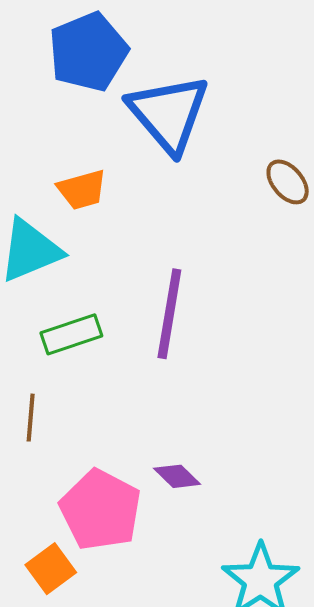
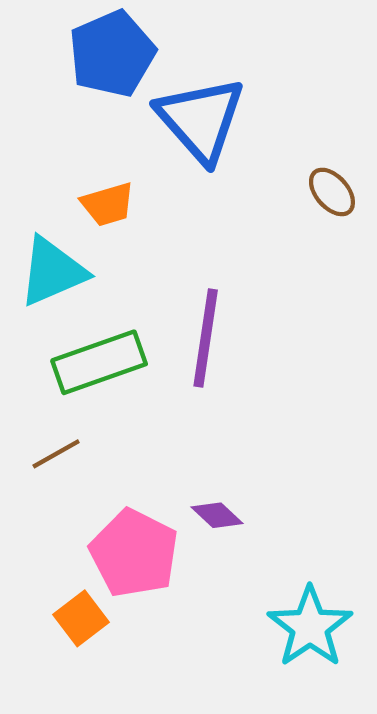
green rectangle: (71, 334) -> (99, 362), size x1.4
brown line: (31, 418) -> (56, 454), turned 57

